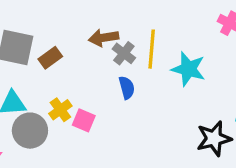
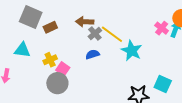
yellow line: (152, 49) -> (112, 34), turned -70
blue semicircle: (127, 88) -> (92, 54), turned -104
gray circle: (30, 131) -> (57, 83), moved

